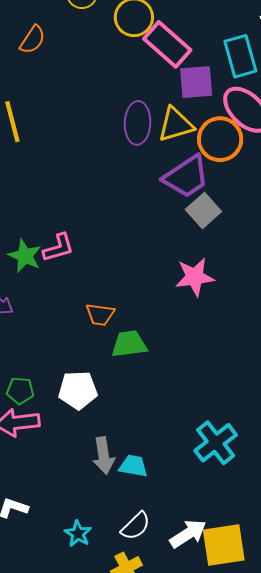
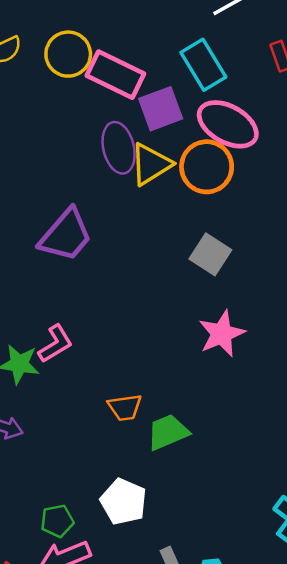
purple ellipse: (138, 123) -> (119, 148), moved
purple trapezoid: (186, 177) -> (66, 235), moved
white pentagon: (78, 390) -> (124, 502), turned -30

